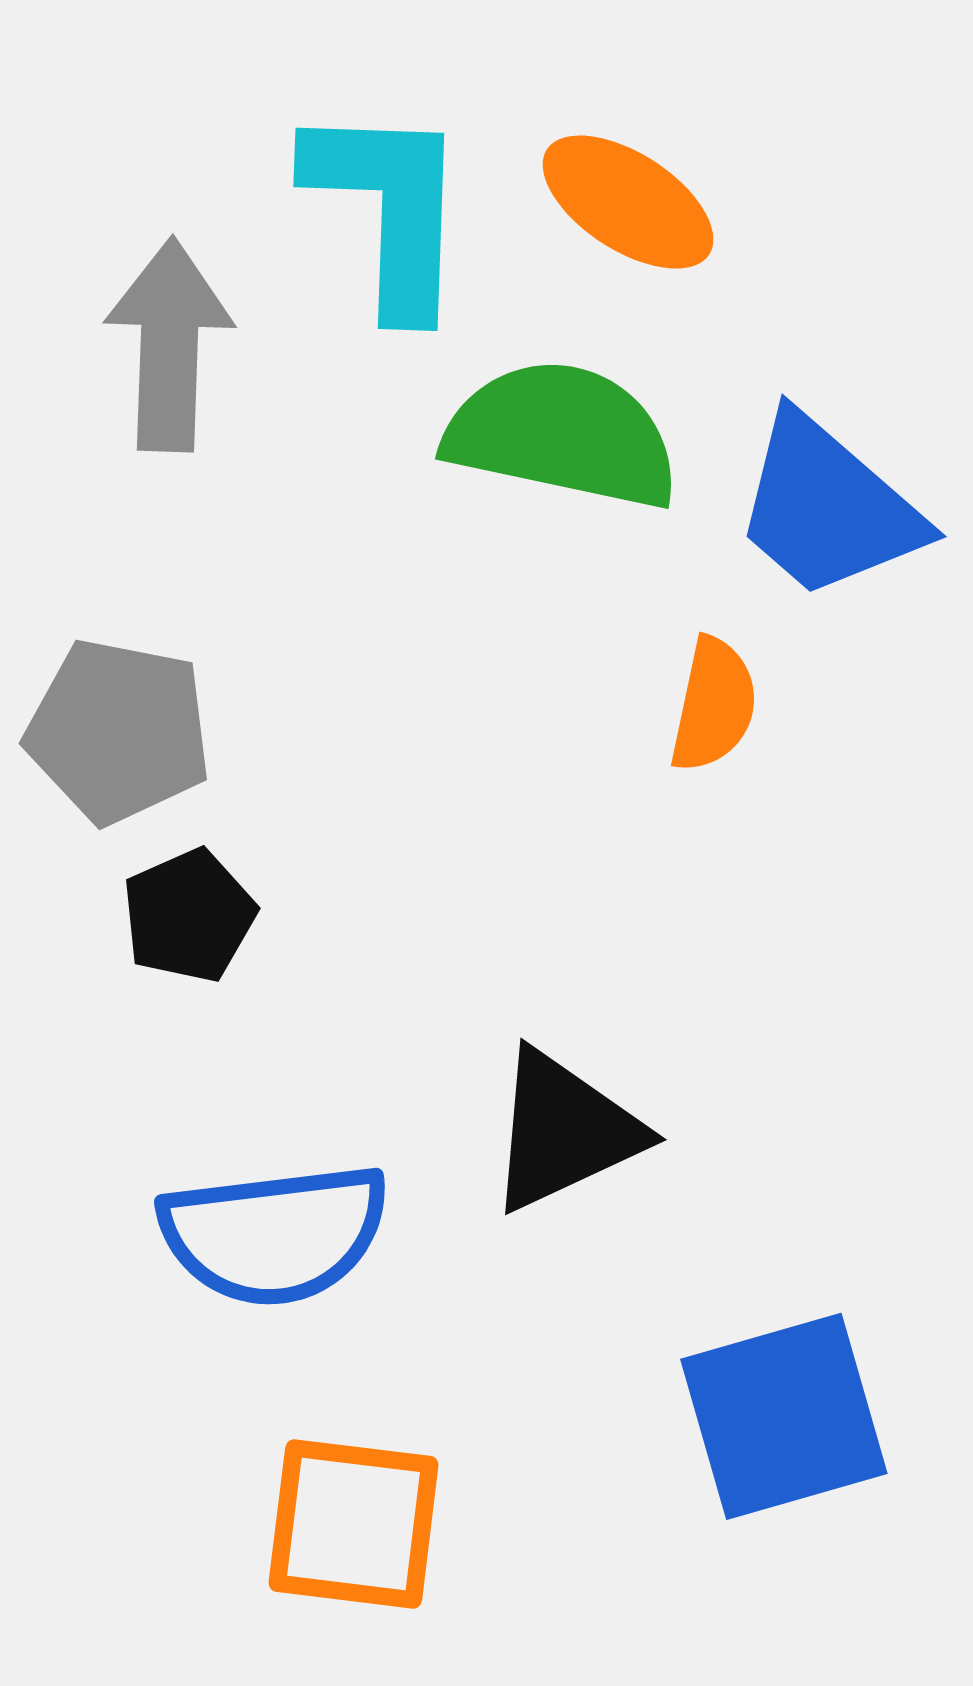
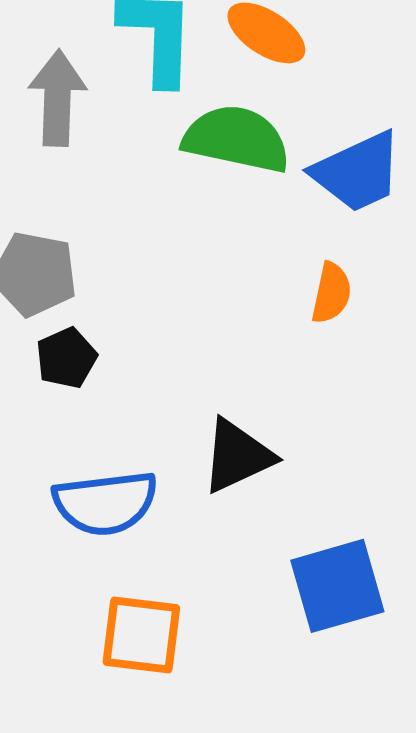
blue trapezoid: (828, 507) -> (357, 172), turned -66
orange semicircle: (714, 705) -> (331, 293), moved

